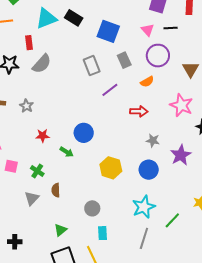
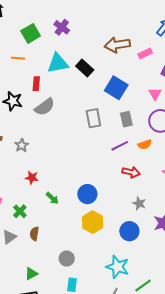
purple line: (110, 90) -> (120, 146), moved
blue circle: (84, 133) -> (87, 194), moved
cyan star: (144, 207) -> (117, 267), turned 30

